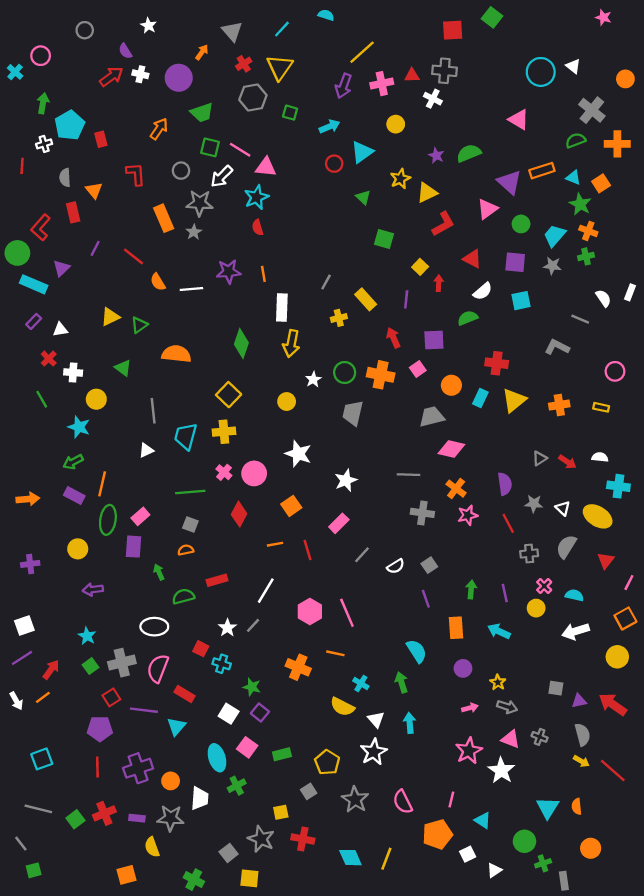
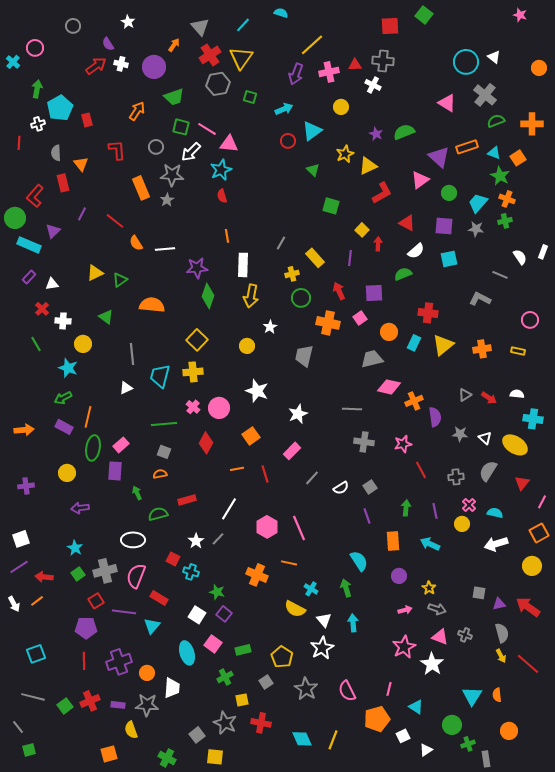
red cross: (244, 64) -> (210, 55), size x1.5
gray cross: (592, 110) -> (485, 95), moved
purple star: (229, 272) -> (197, 268), moved
green circle: (345, 372) -> (301, 298), moved
orange cross: (456, 489) -> (414, 401), moved, turned 30
red line: (508, 523) -> (421, 470), moved
red arrow: (51, 670) -> (44, 577), turned -120
yellow arrow: (581, 761) -> (501, 656), turned 32
green cross: (237, 786) -> (225, 677), moved

